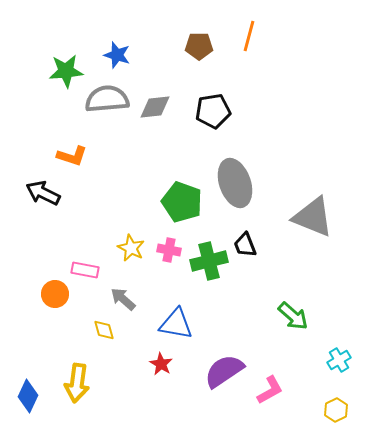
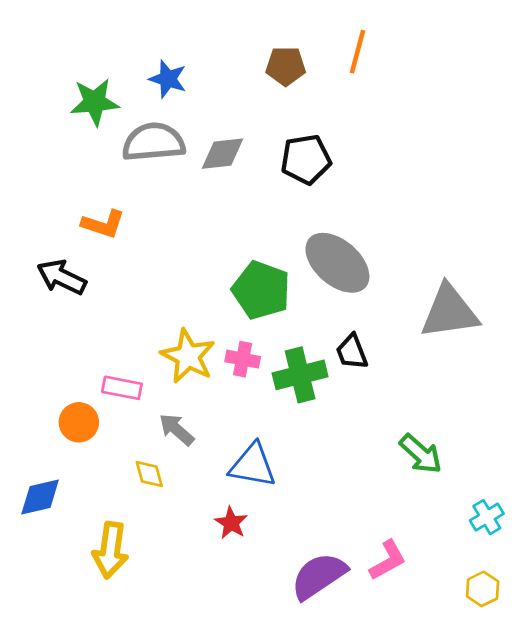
gray ellipse: (235, 183) -> (337, 263), turned -30
gray triangle: (313, 217) -> (449, 312), turned -30
yellow star: (131, 248) -> (188, 356), size x1.4
purple semicircle: (224, 371) -> (319, 576), moved
blue diamond: (28, 396) -> (40, 497), moved, turned 52

